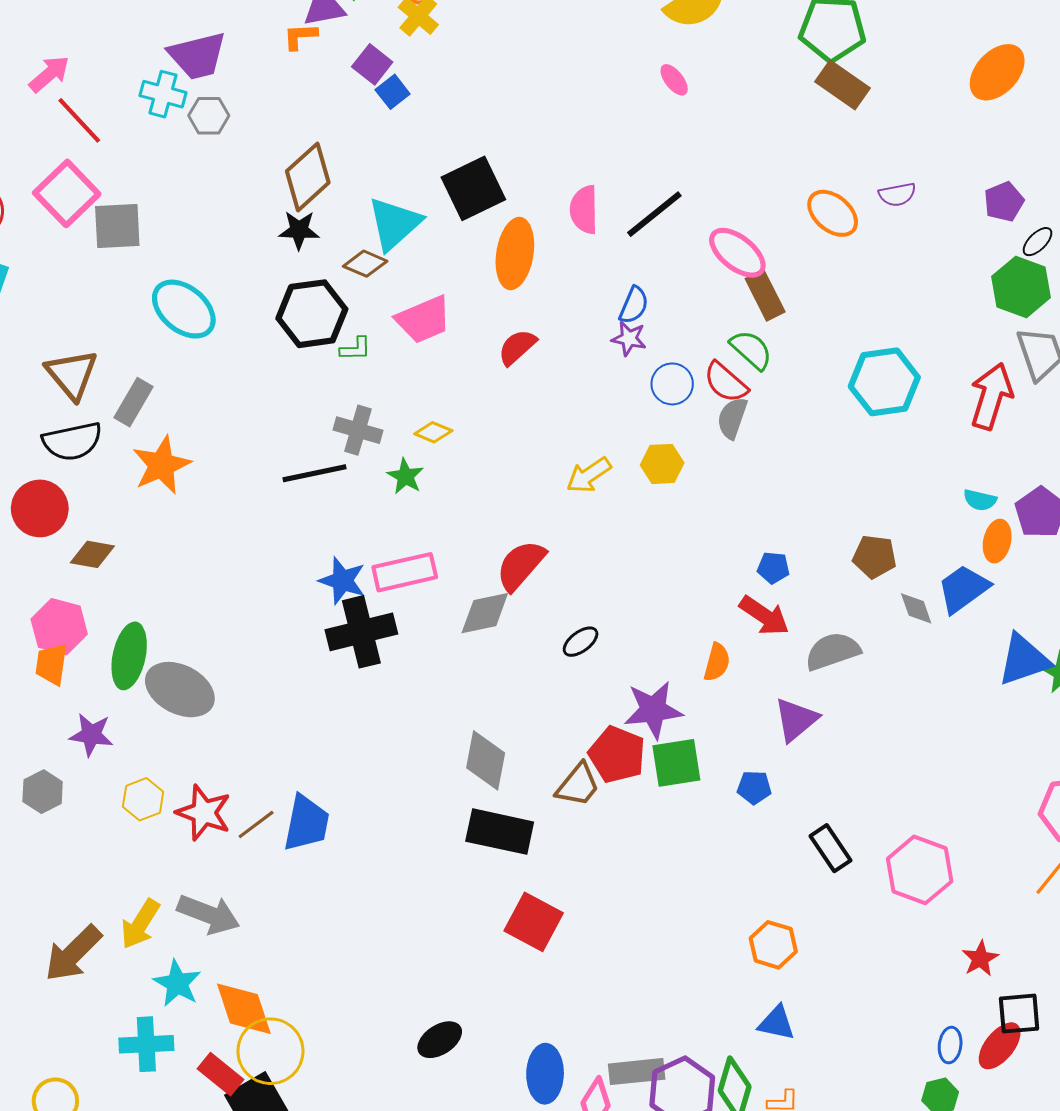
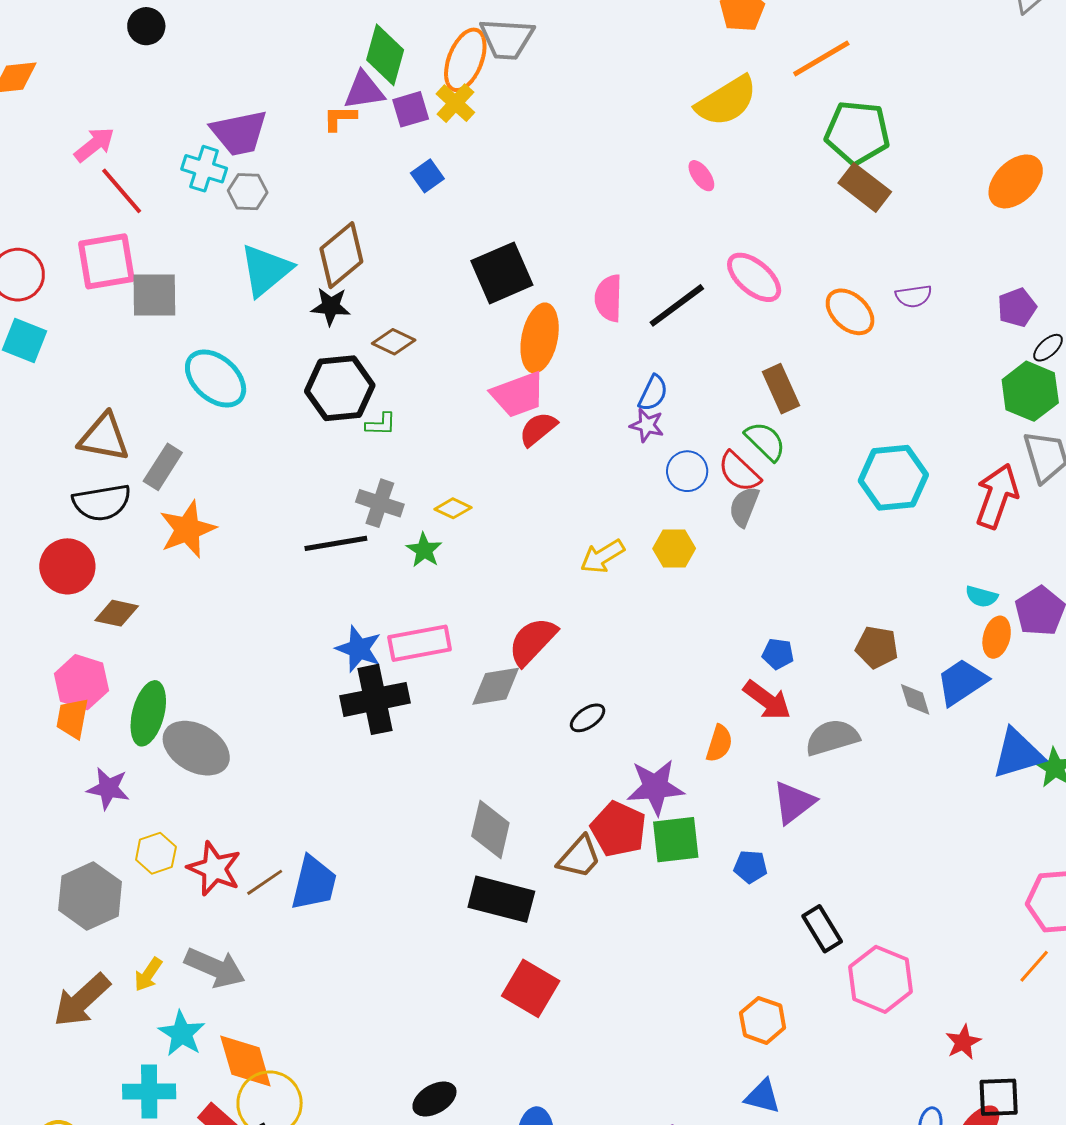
purple square: (372, 64) -> (411, 109), moved, turned 33
pink square: (67, 193) -> (106, 261), turned 32
cyan triangle: (394, 224) -> (266, 270), moved
pink ellipse: (737, 253) -> (754, 277), moved
pink trapezoid: (424, 320) -> (518, 395), moved
brown triangle: (72, 374) -> (104, 437), turned -42
gray hexagon: (43, 792) -> (90, 896), moved, size x1.6
pink hexagon: (920, 870) -> (880, 979), moved
yellow arrow: (140, 924) -> (148, 974), size x0.7

